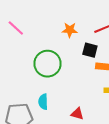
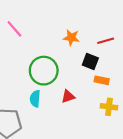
cyan semicircle: (43, 102) -> (35, 99), moved
red triangle: (77, 114) -> (68, 96), moved, turned -40

